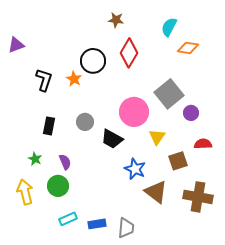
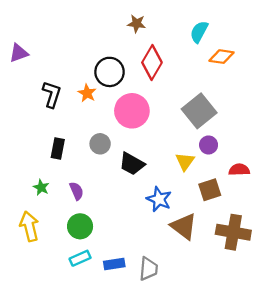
pink circle: (134, 112) -> (132, 111), moved
purple circle: (191, 113) -> (209, 145), moved
green circle: (58, 186) -> (80, 226), moved

